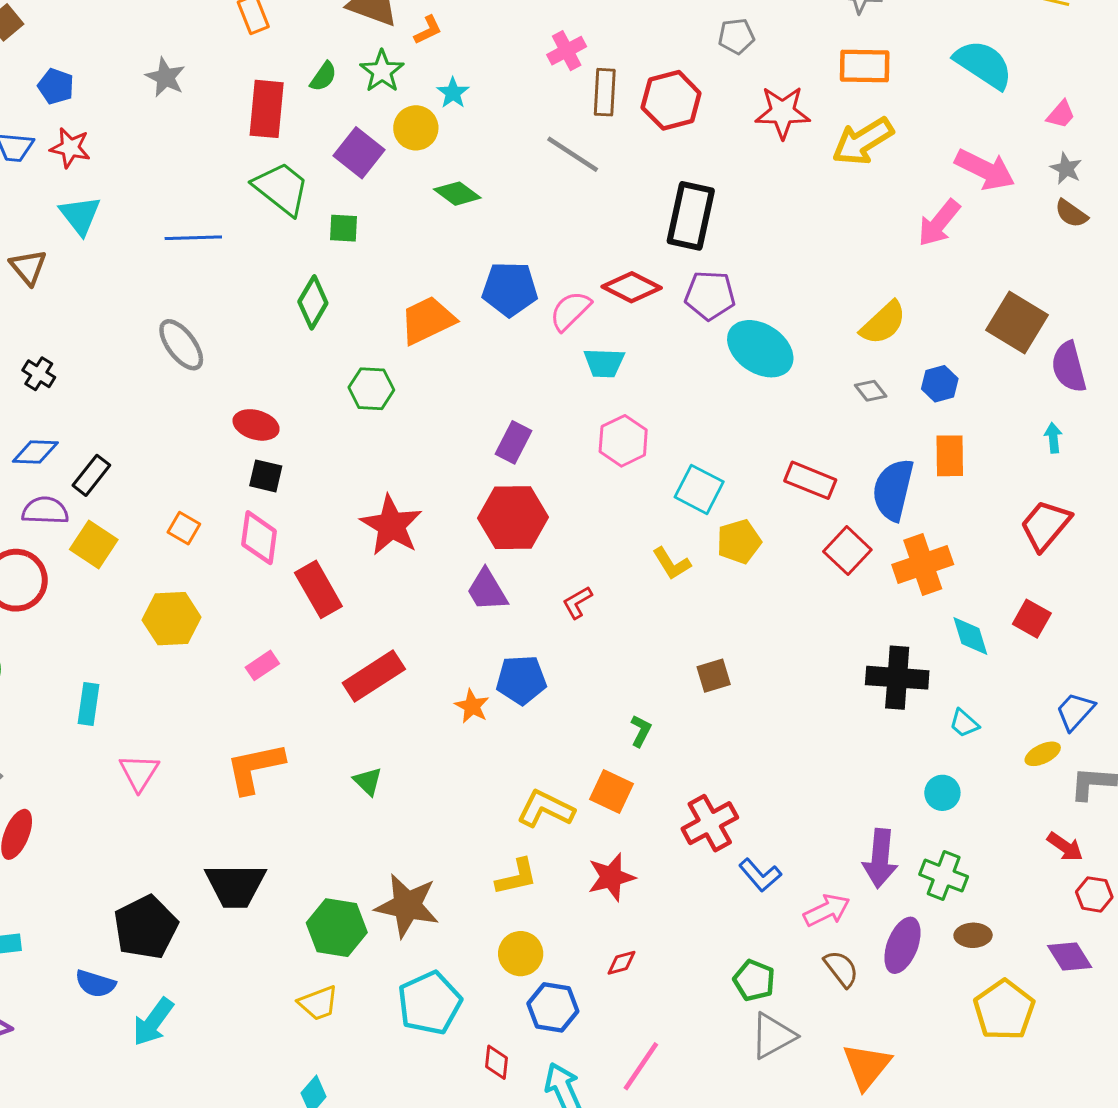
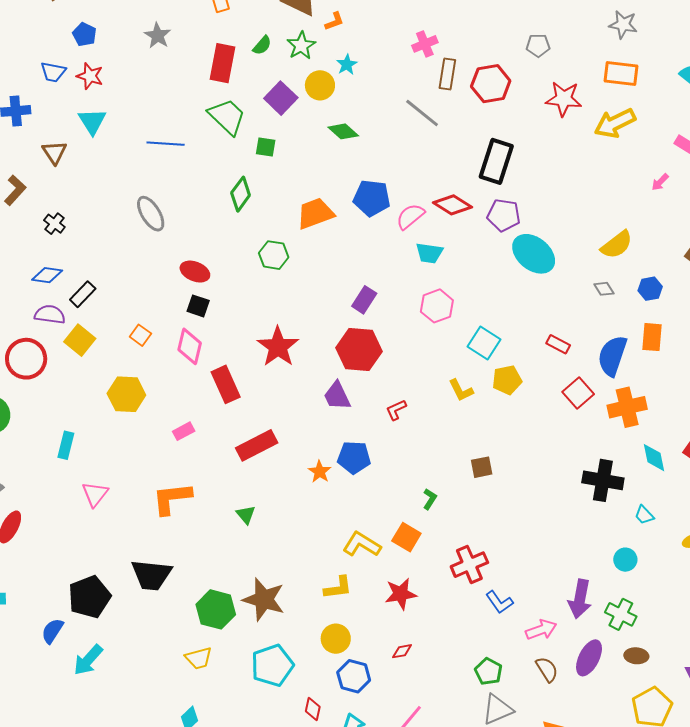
pink arrow: (939, 223) -> (660, 182), size x0.6
red rectangle: (810, 480) -> (558, 344), size x0.7
blue semicircle: (95, 984) -> (52, 631), turned 100

